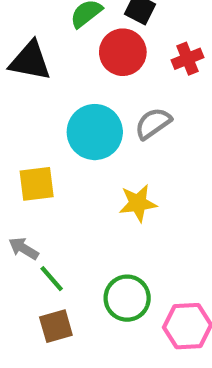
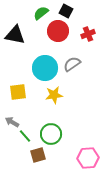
yellow star: (138, 203) -> (54, 95), moved
green circle: (127, 298) -> (51, 134), moved
brown square: (56, 326) -> (38, 155), moved

